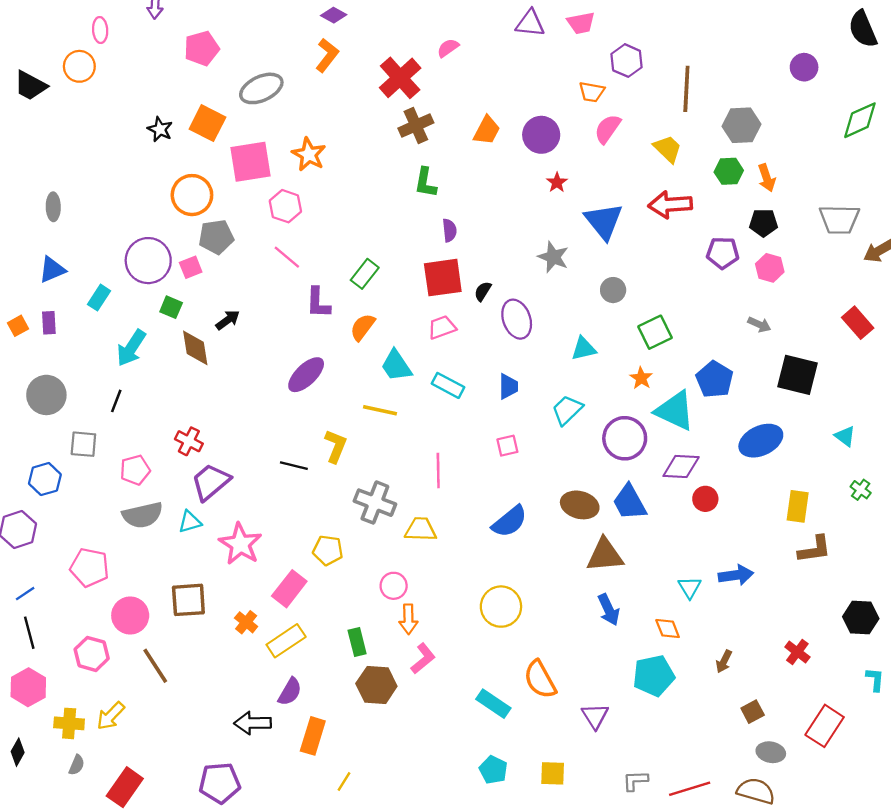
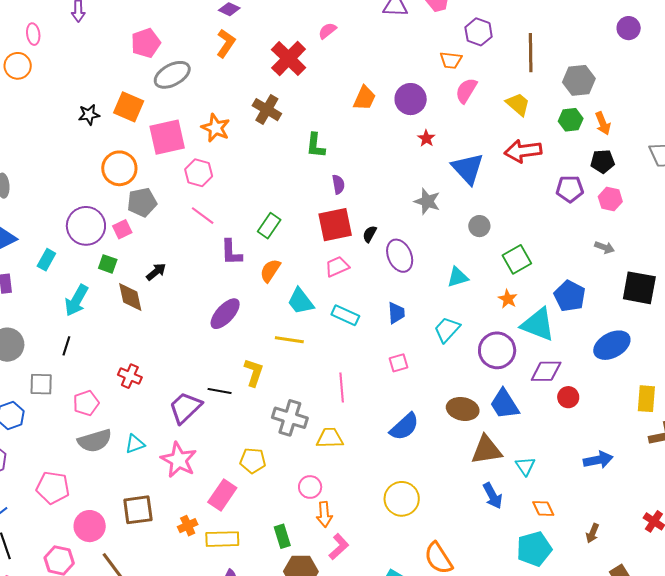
pink pentagon: (202, 48) -> (146, 43), moved
brown cross: (416, 126) -> (267, 110), moved, turned -32
black star: (160, 129) -> (89, 115), turned -30
purple trapezoid: (211, 482) -> (185, 408), moved
cyan triangle: (690, 587) -> (525, 466), moved
orange cross: (246, 622) -> (188, 526), turned 30
yellow rectangle: (286, 641) -> (222, 539), turned 36

